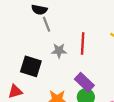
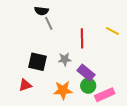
gray star: (59, 51) -> (65, 59), moved

